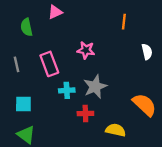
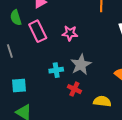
pink rectangle: (49, 64) -> (38, 31), moved
red cross: (85, 114) -> (74, 89), turned 32

